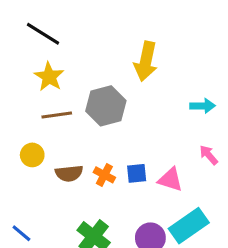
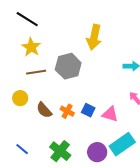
brown semicircle: (69, 173) -> (44, 110), turned 54
blue square: (137, 173) -> (88, 110), turned 32
blue line: (21, 233) -> (22, 149), moved

